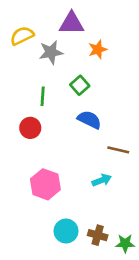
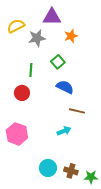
brown line: (118, 150) -> (77, 111), moved
cyan arrow: (102, 180) -> (64, 131), moved
pink hexagon: (45, 184) -> (17, 134), moved

